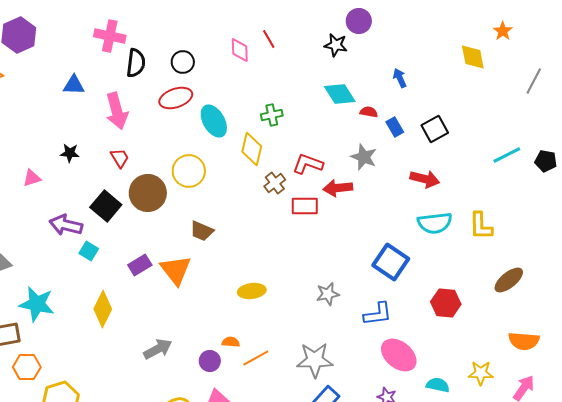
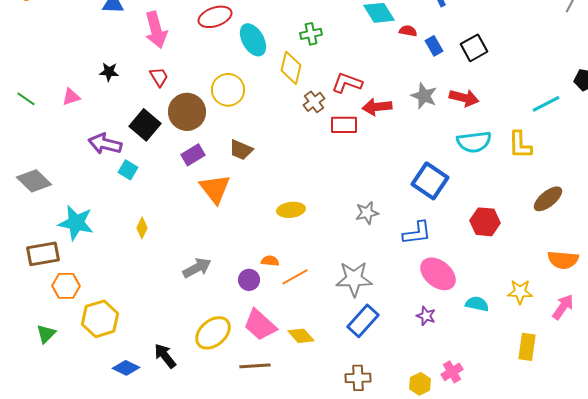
cyan line: (507, 155) -> (546, 104), moved
gray star: (364, 157) -> (424, 96), moved
purple rectangle: (140, 265) -> (193, 155), moved
yellow diamond: (103, 309) -> (142, 228), size x0.6

